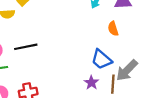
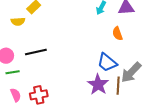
purple star: (91, 83) -> (98, 84), size x1.5

